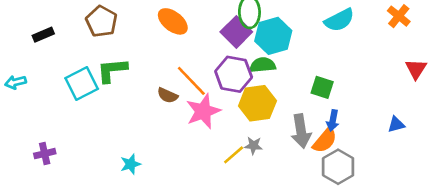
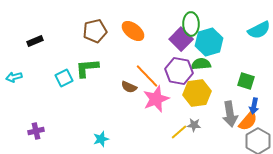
brown pentagon: (101, 21) -> (95, 31), moved, turned 30
cyan square: (82, 84) -> (64, 78), size x0.7

